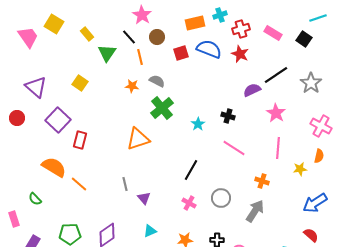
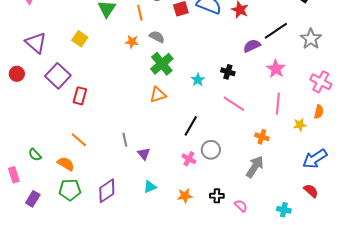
orange triangle: (138, 139) -> (158, 95), moved, size x0.7
orange semicircle: (54, 167) -> (66, 164), moved, size x0.7
gray circle: (221, 198) -> (211, 150), moved

